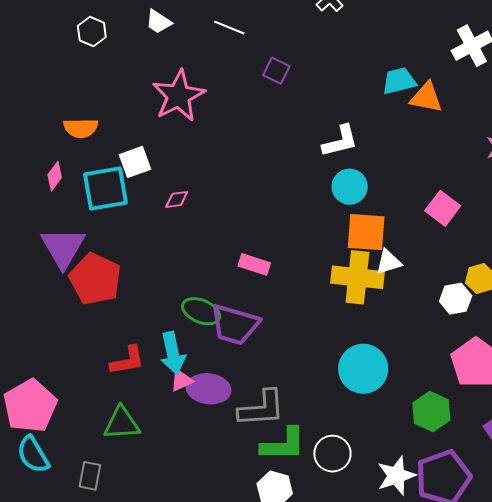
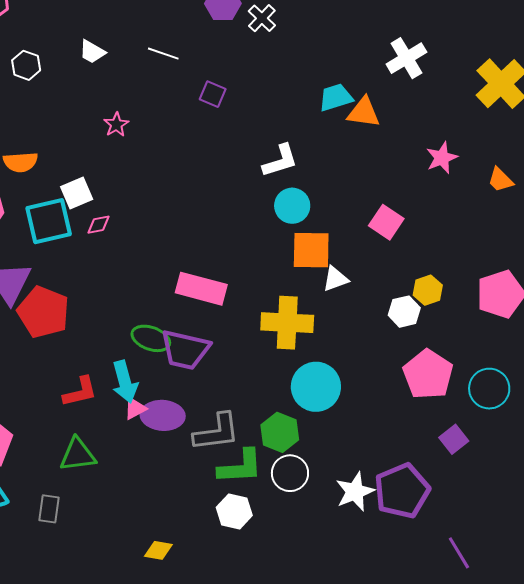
pink star: (179, 96) -> (116, 125), size x0.5
pink diamond: (177, 199) -> (98, 225), moved
pink rectangle: (254, 264) -> (201, 289), size x1.6
yellow cross: (357, 277) -> (287, 323), moved
green hexagon: (431, 412) -> (280, 432), moved

